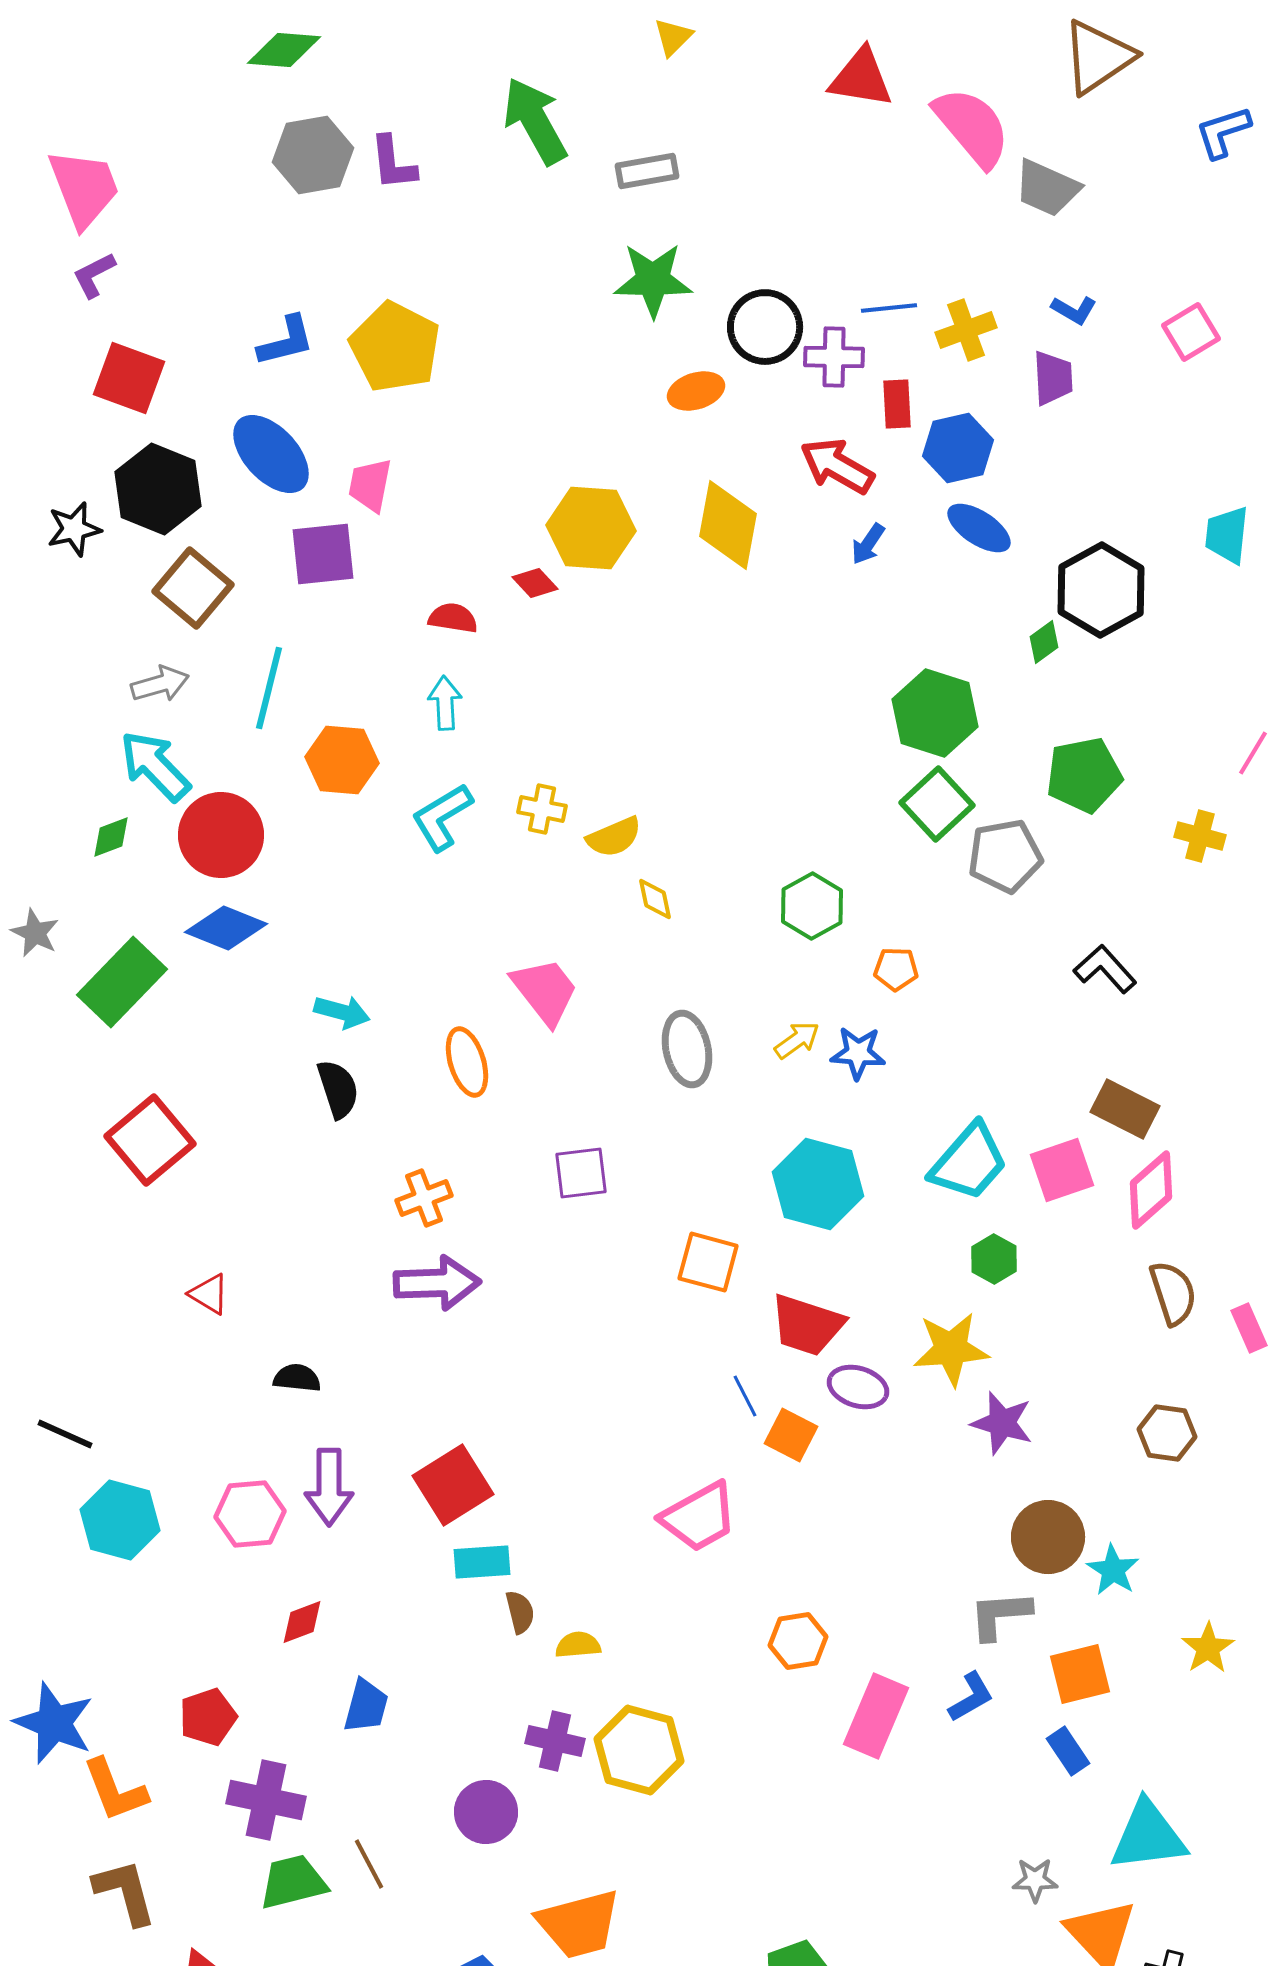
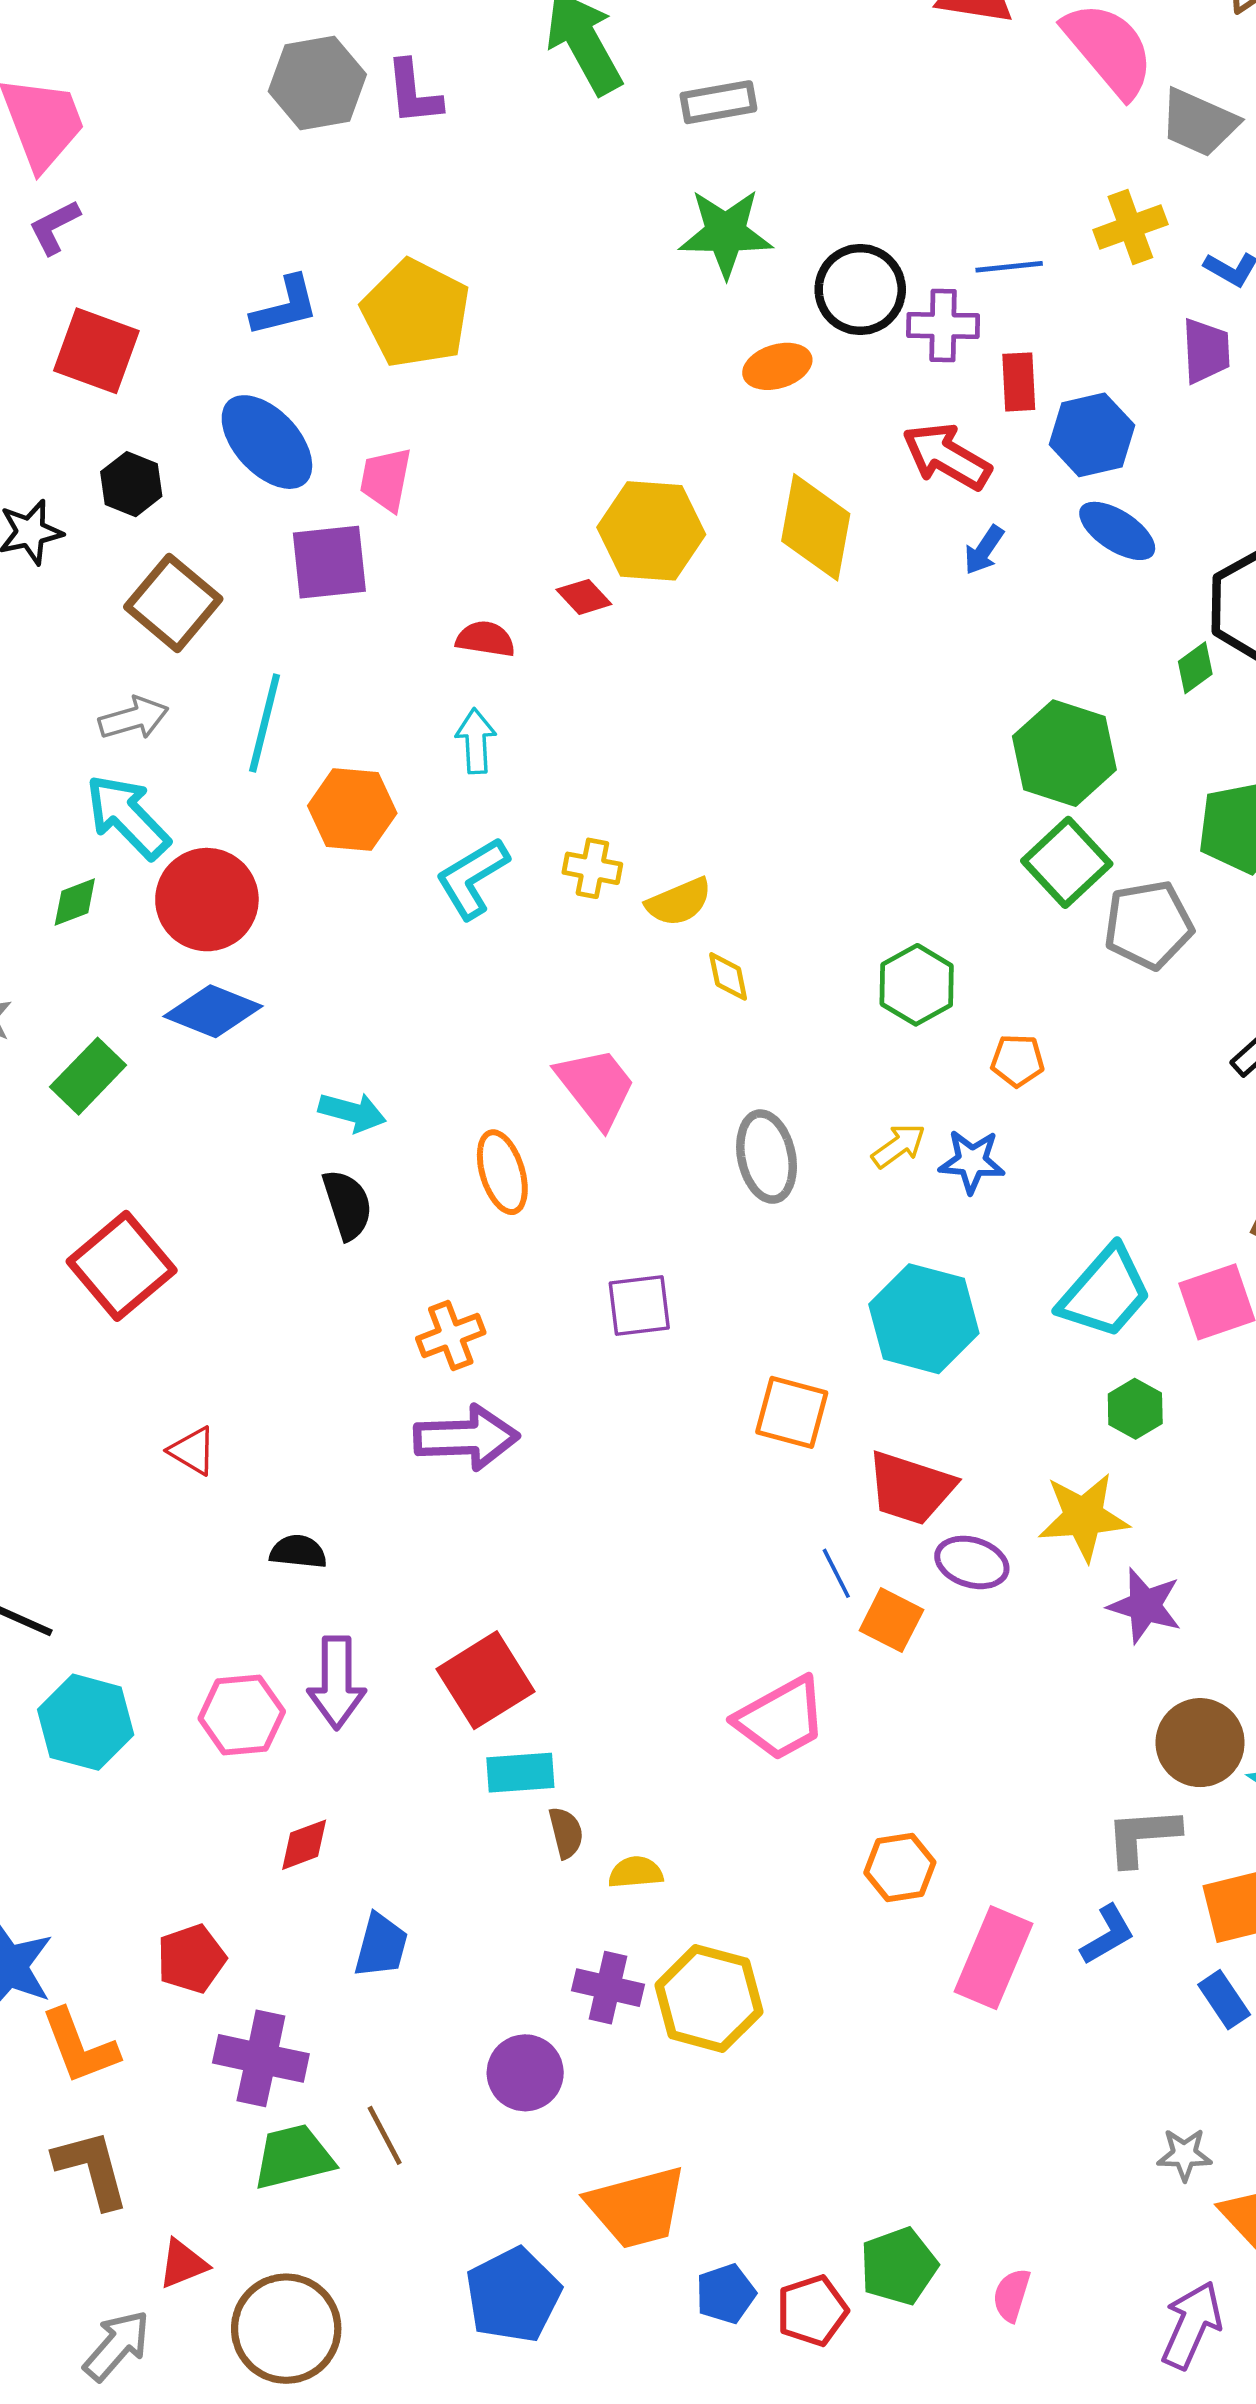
yellow cross: (966, 330) -> (1130, 227), moved
black hexagon: (158, 489) -> (131, 484), size x0.6
green rectangle: (122, 982) -> (88, 1076), size x0.7

